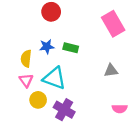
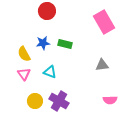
yellow semicircle: (26, 59) -> (24, 54), turned -35
cyan triangle: (54, 78) -> (50, 72), size x0.6
yellow circle: (38, 100) -> (35, 101), moved

